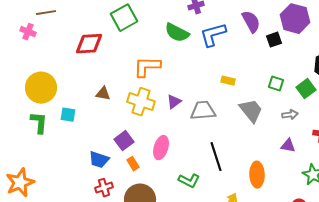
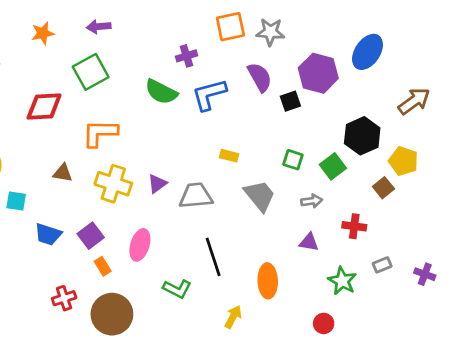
orange L-shape: (147, 67) -> (100, 133), moved
blue trapezoid: (99, 160) -> (48, 234), moved

